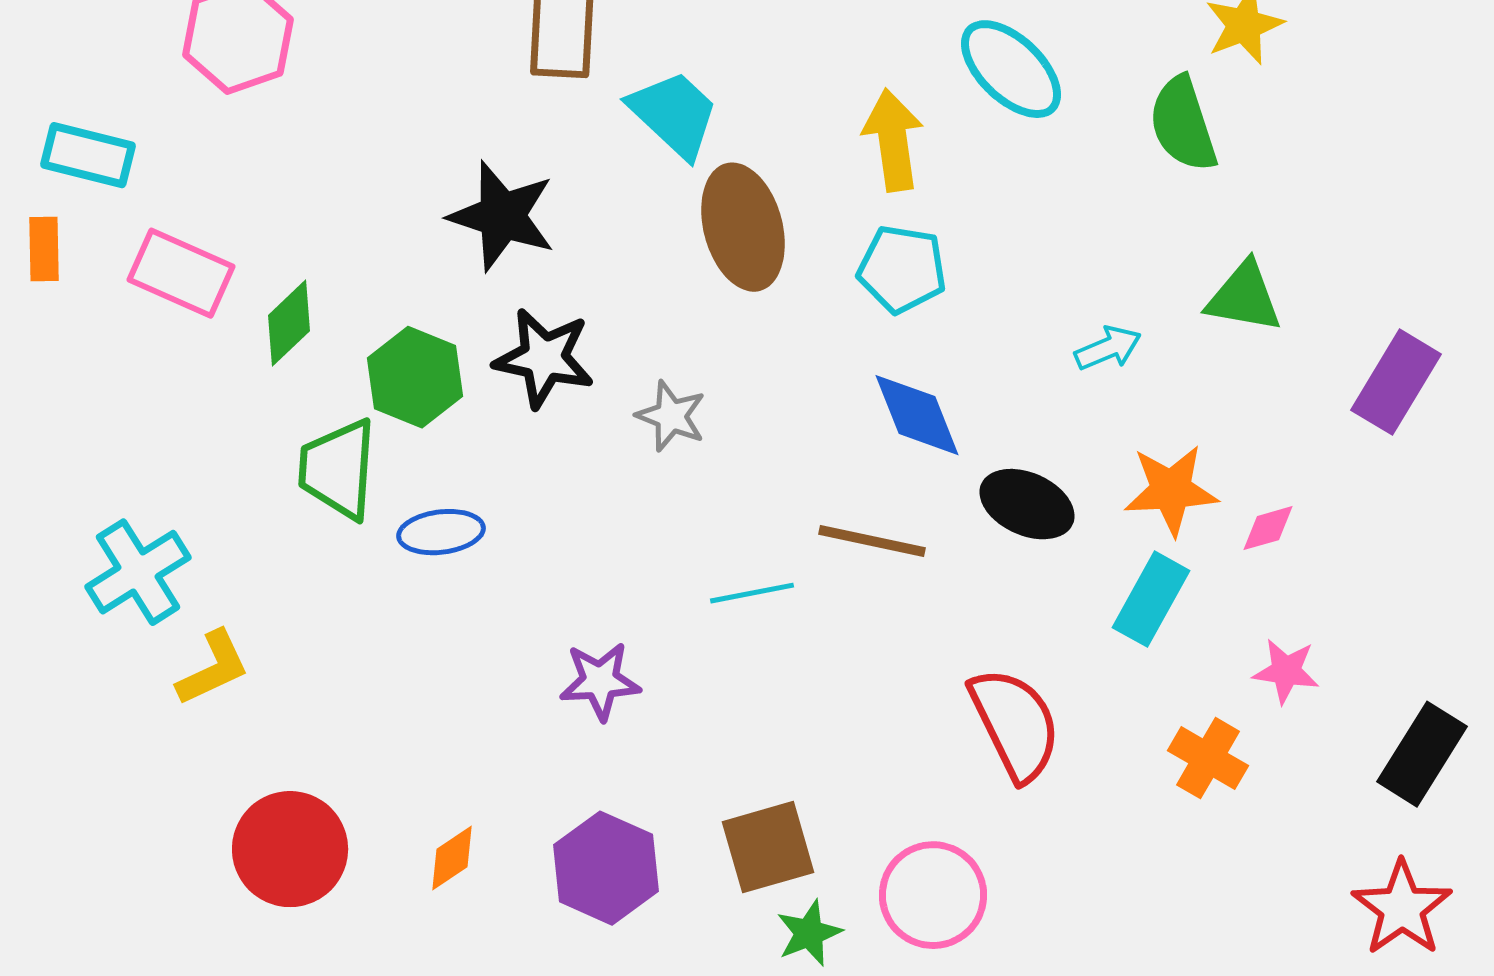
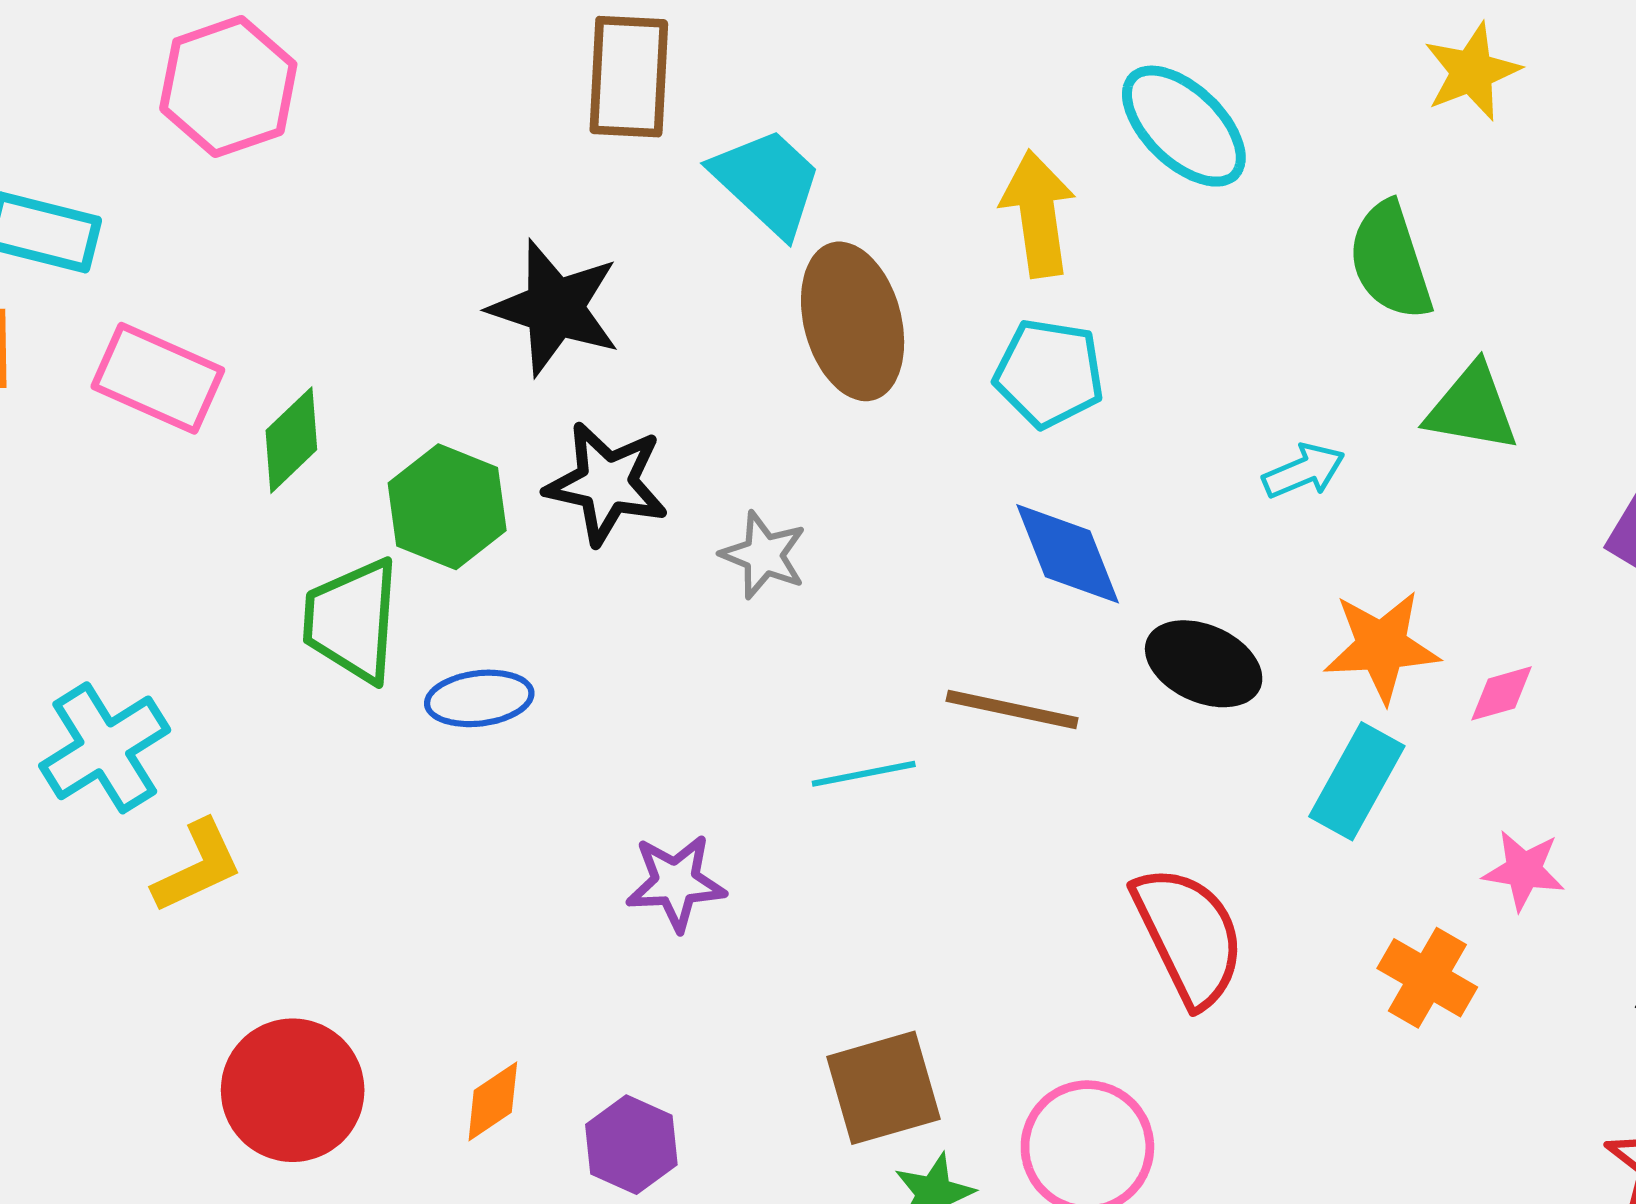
green semicircle: (1183, 124) -> (1390, 261), moved
purple hexagon: (606, 868) -> (631, 1145), moved, size x0.7

